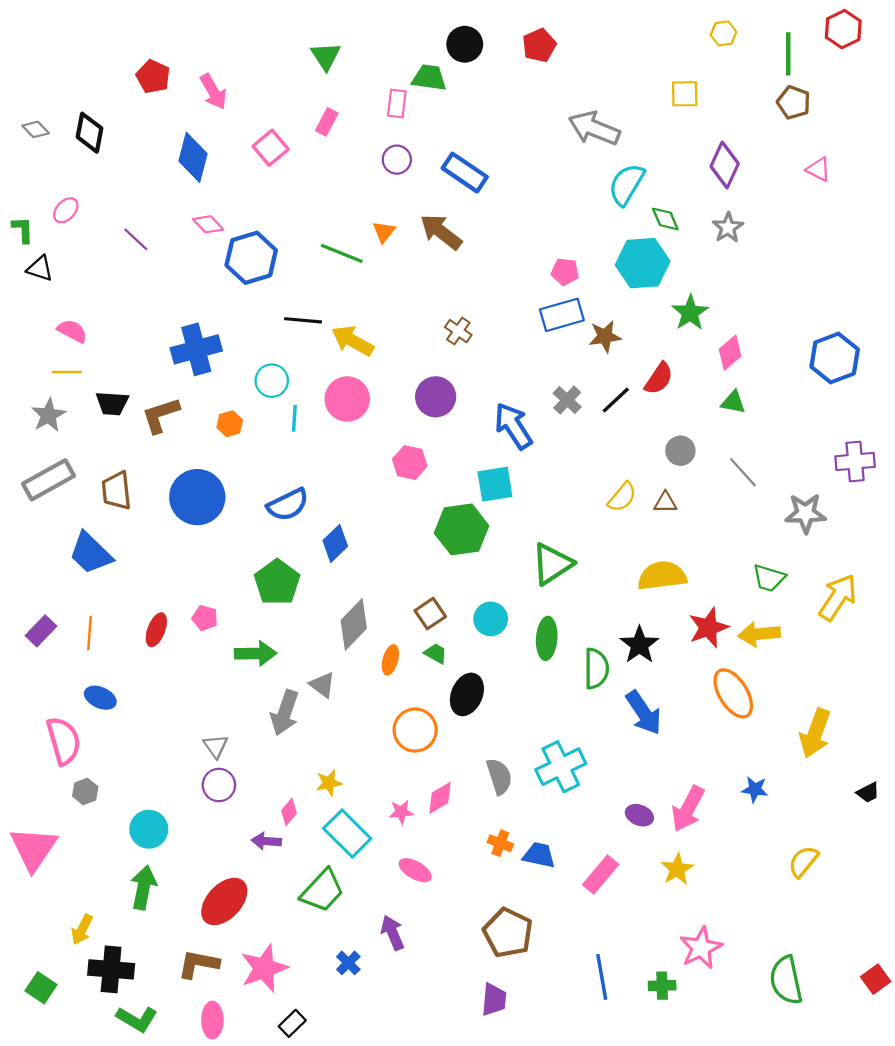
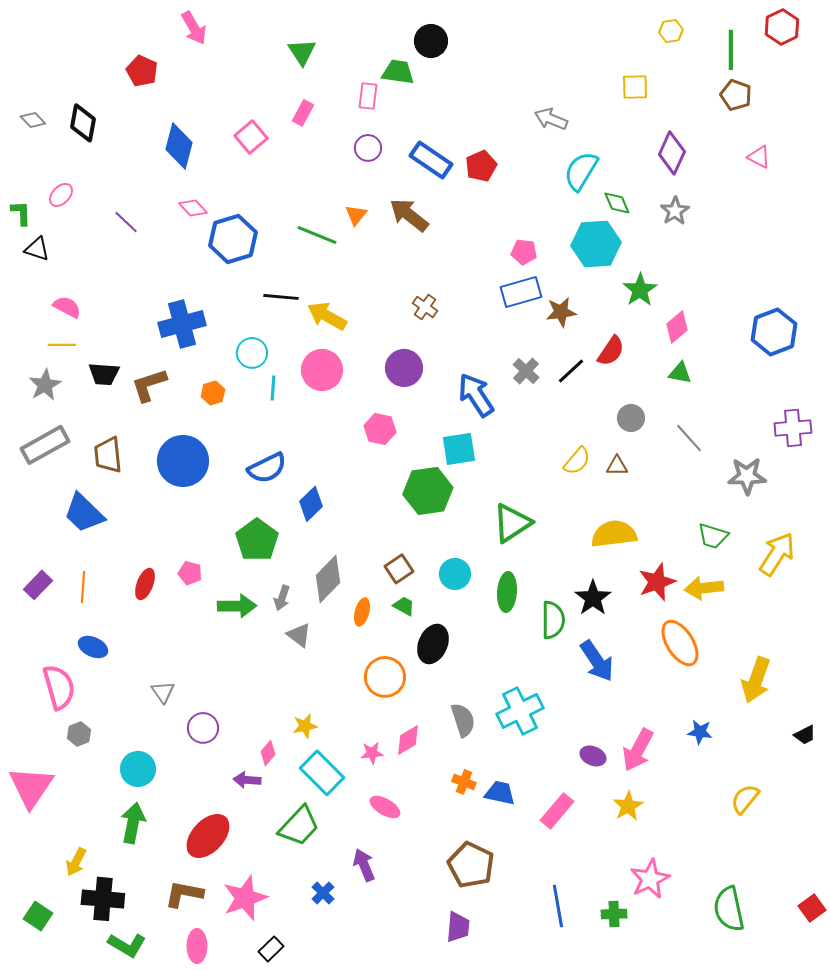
red pentagon: (539, 45) -> (481, 166), moved
pink arrow: (213, 92) -> (194, 28), moved
gray arrow: (594, 128) -> (551, 119), size x0.7
gray arrow: (285, 713) -> (282, 598), moved, size x0.6
gray triangle: (216, 746) -> (163, 692), moved

